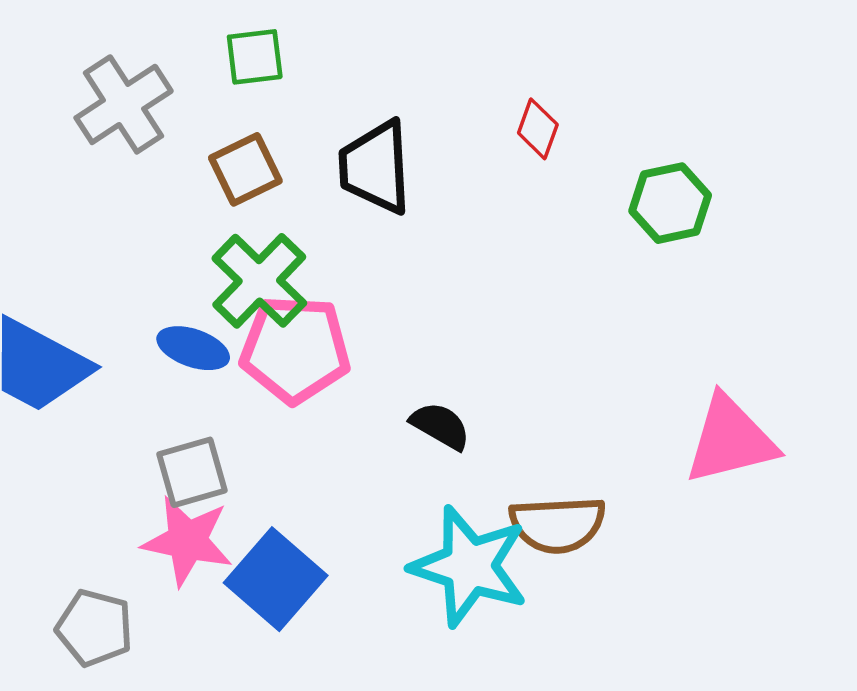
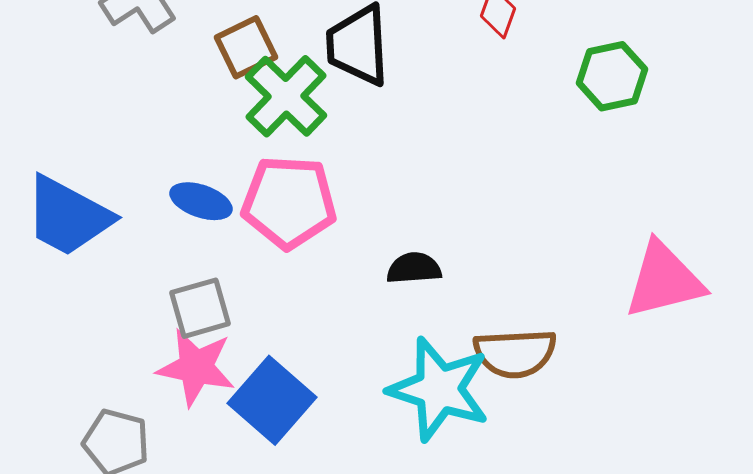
green cross: (259, 281) -> (286, 96), moved
black semicircle: (440, 426) -> (414, 268), turned -34

